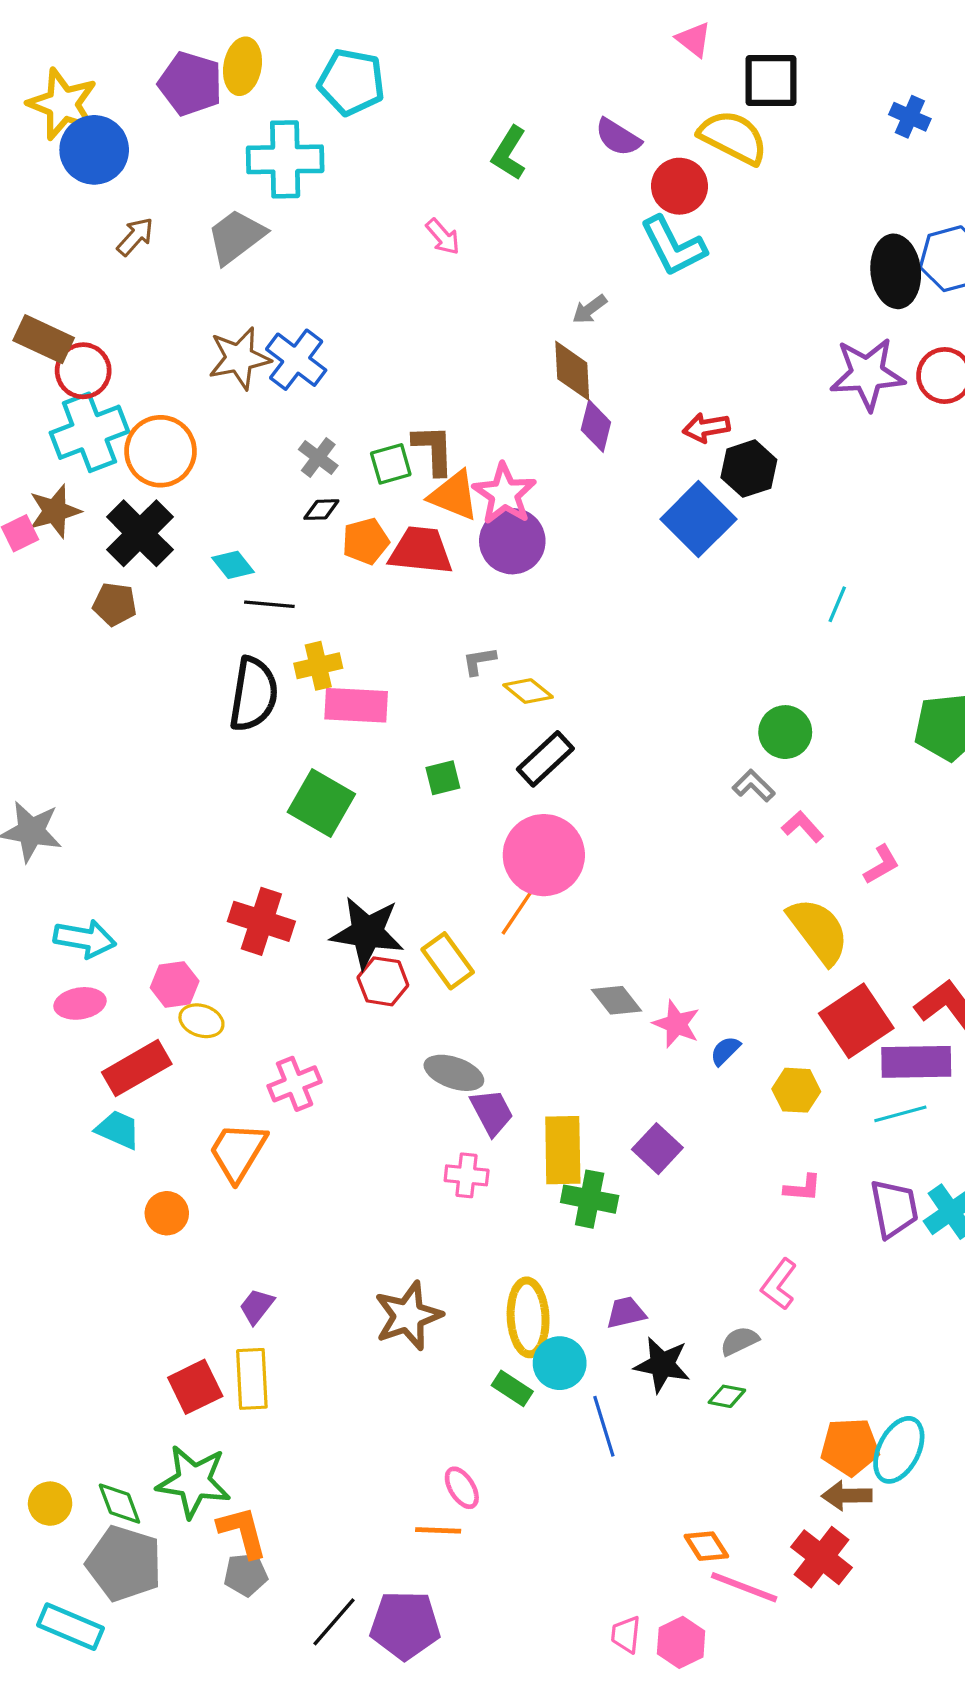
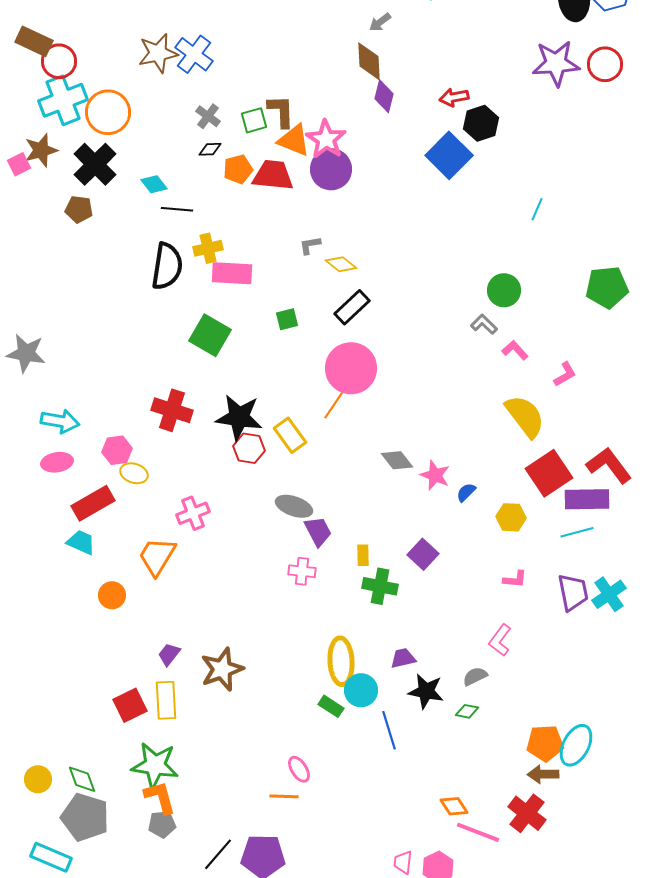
yellow rectangle: (563, 1150) -> (363, 555), size x0.5
brown star: (408, 1316) -> (222, 669), moved
green star: (194, 1481) -> (155, 765), moved

